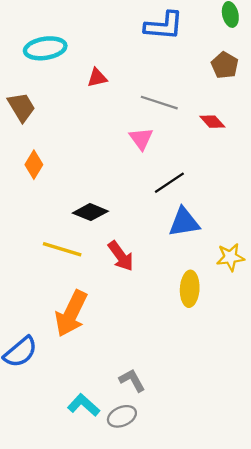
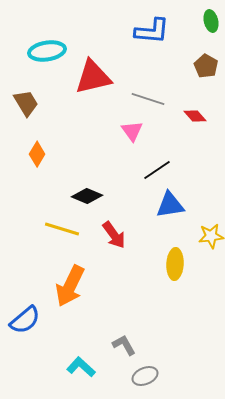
red triangle: (97, 78) -> (93, 77), size x2.0
gray ellipse: (122, 416) -> (145, 376), moved

